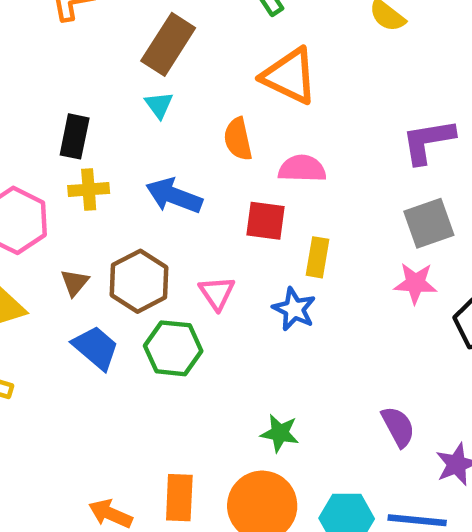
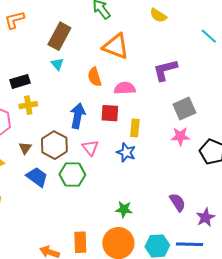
black rectangle: (75, 136) -> (20, 81), turned 66
purple L-shape: (428, 141) -> (165, 70), moved
blue arrow: (174, 196) -> (78, 116), moved, turned 85

